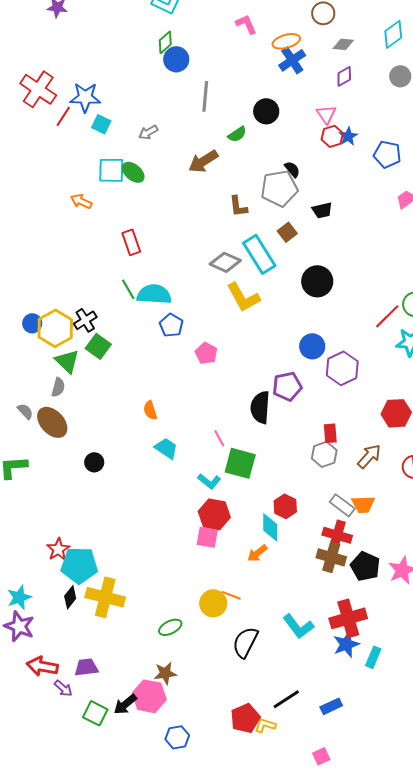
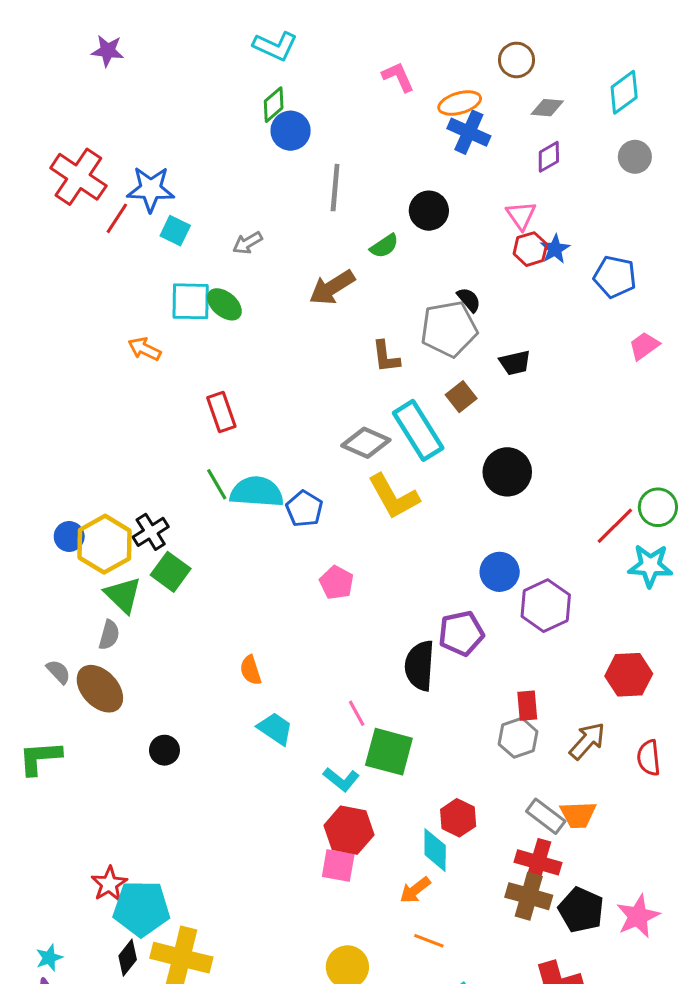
blue cross: (292, 60) -> (469, 132), turned -32
blue pentagon: (171, 325) -> (304, 509), moved
orange line: (231, 595) -> (429, 941), moved
cyan star: (19, 597) -> (49, 958), size x0.7

